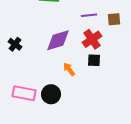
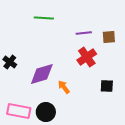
purple diamond: (58, 40) -> (42, 74), moved
black square: (94, 60) -> (107, 86), moved

